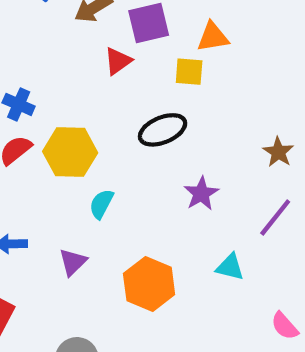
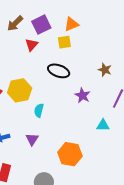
black ellipse: (163, 130) -> (59, 71), turned 55
brown star: (278, 152) -> (105, 70), moved
orange hexagon: (149, 284) -> (70, 154), moved

